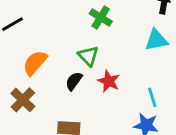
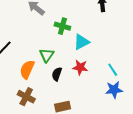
cyan triangle: (156, 40) -> (81, 42), moved
green triangle: (88, 56) -> (47, 55), moved, turned 35

